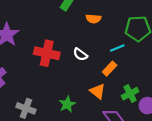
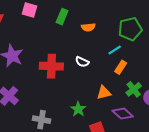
orange rectangle: (110, 69) -> (121, 67), moved
orange triangle: (98, 91) -> (104, 93), turned -42

